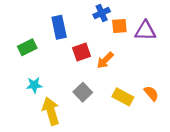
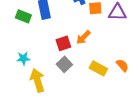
green rectangle: (27, 47) -> (23, 16), moved, turned 49
red square: (82, 52) -> (63, 43), moved

